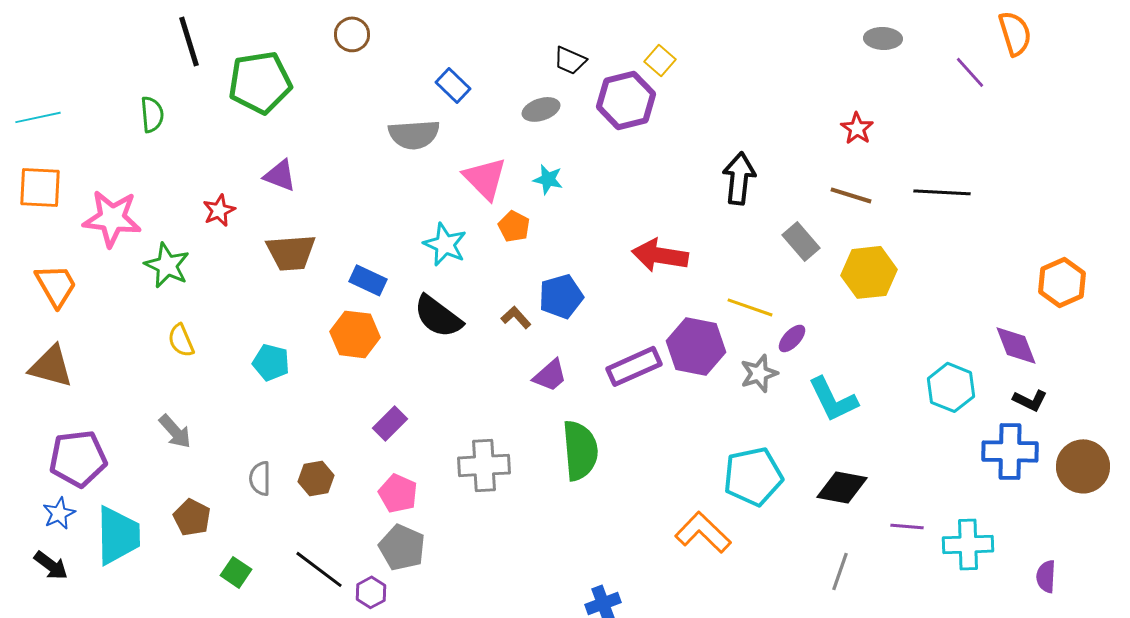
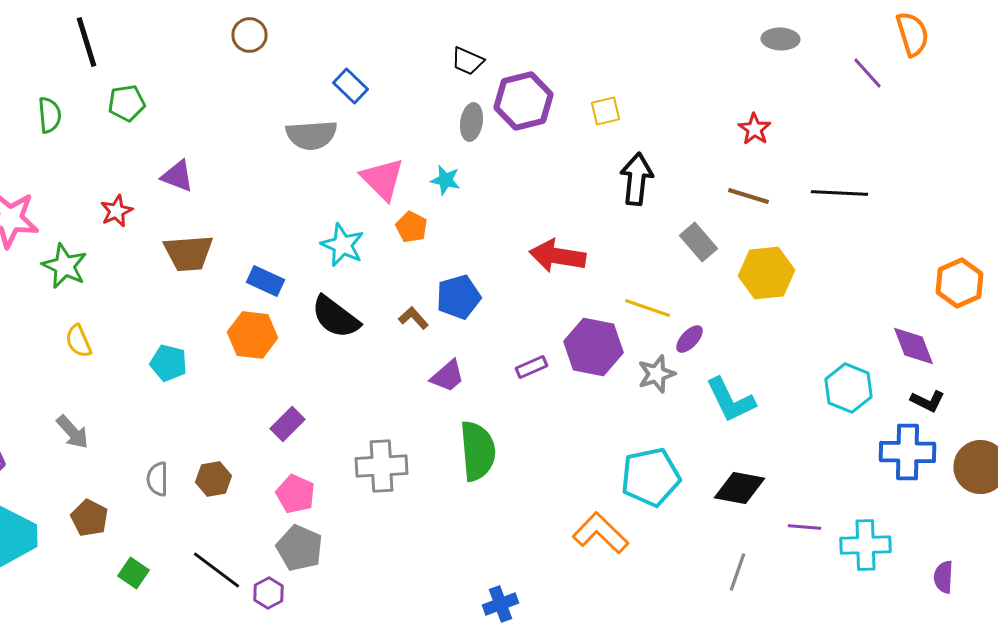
yellow square: (660, 60) -> (606, 111), moved, turned 36
green pentagon: (260, 82) -> (126, 103), moved, size x0.6
gray ellipse: (541, 109) -> (472, 122), moved, turned -63
purple rectangle: (634, 366) -> (532, 367), size x0.6

